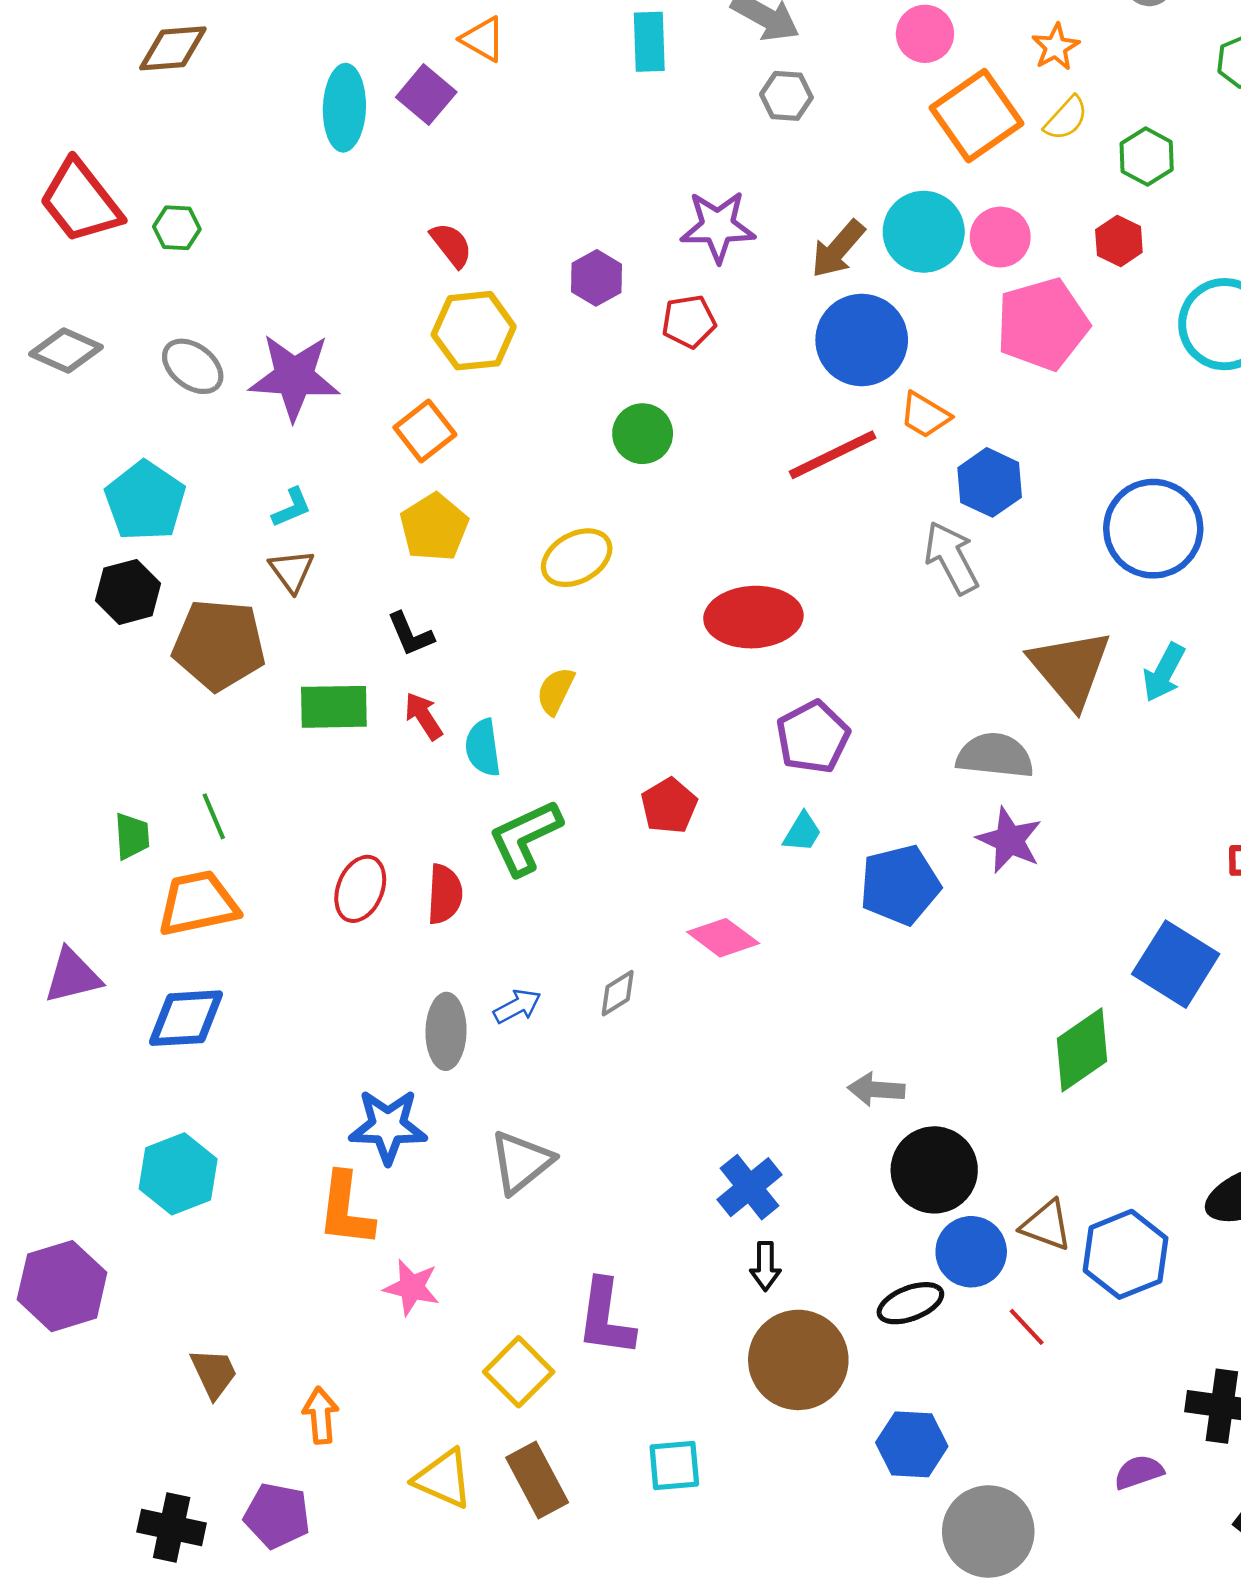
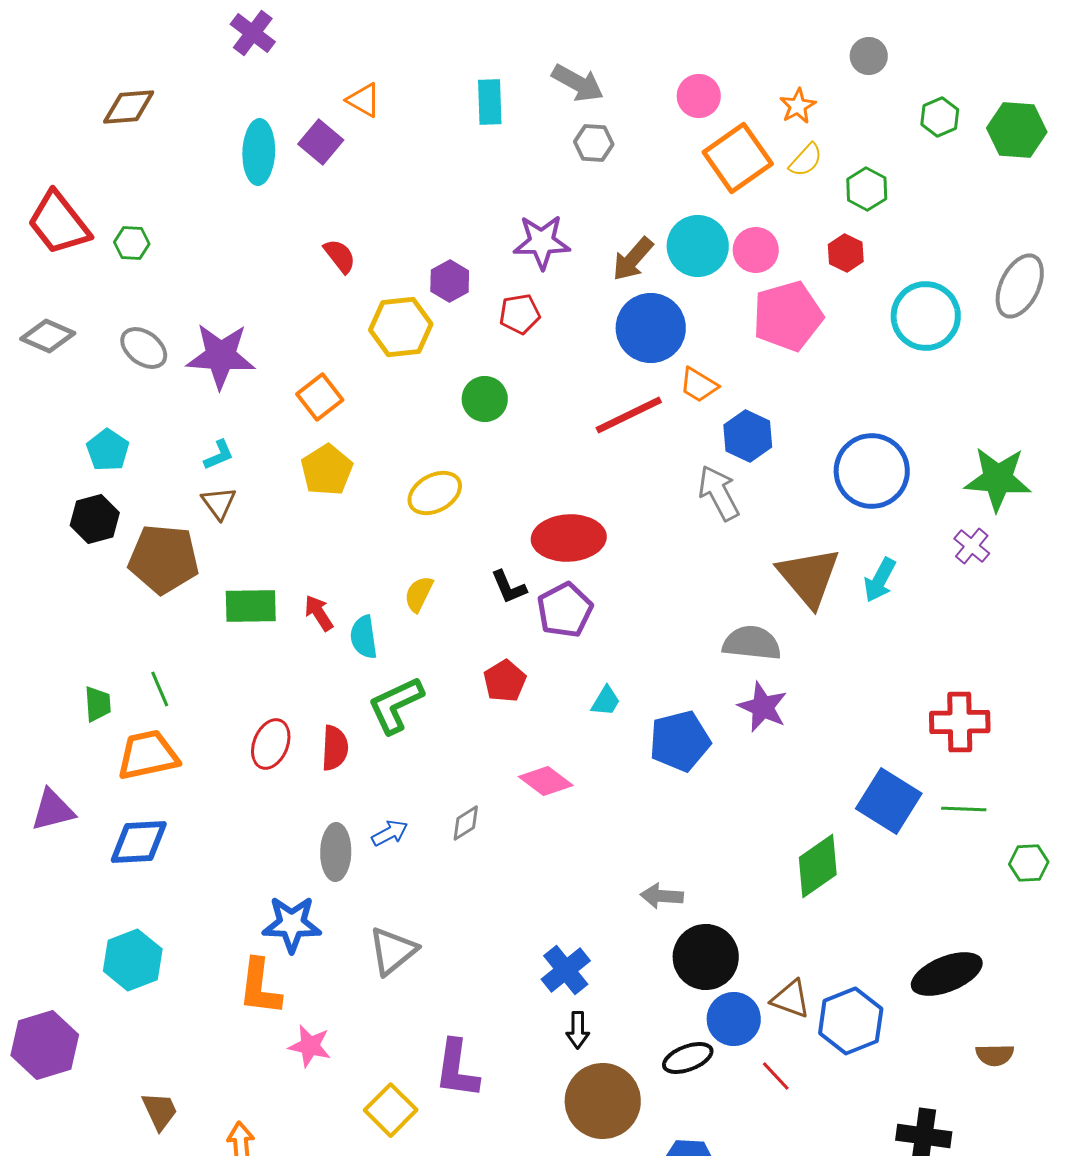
yellow hexagon: (474, 331) -> (401, 327), moved
cyan pentagon: (145, 501) -> (108, 450), size x0.7
black L-shape: (410, 634) -> (509, 587), moved
purple pentagon: (813, 737) -> (565, 610), moved

